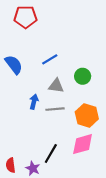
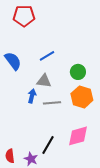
gray triangle: (56, 86) -> (44, 81), moved
orange hexagon: (87, 115) -> (82, 97), moved

